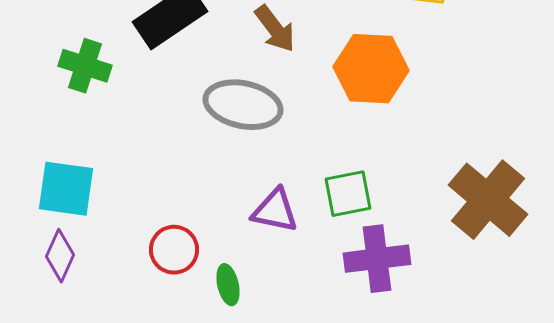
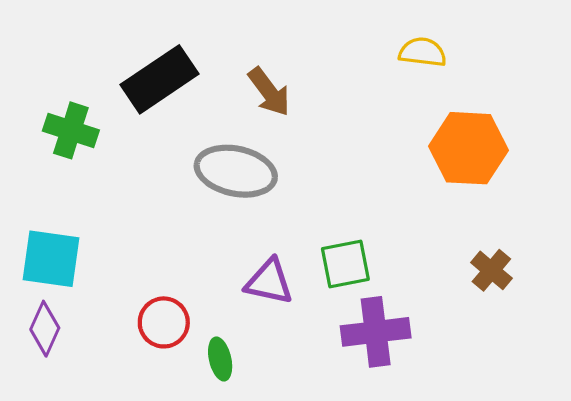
orange hexagon: (371, 69) -> (468, 148), moved
brown cross: (488, 200) -> (491, 270), size x0.5

